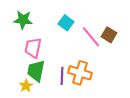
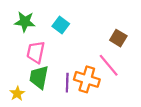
cyan square: (66, 23) -> (61, 25), moved
pink line: (91, 37) -> (109, 65), moved
yellow star: (26, 86) -> (17, 94), moved

